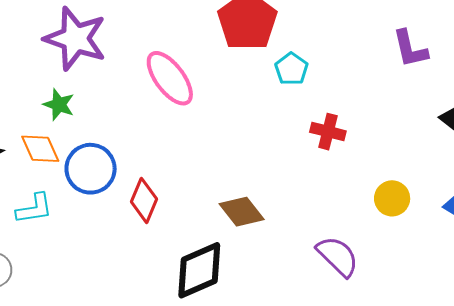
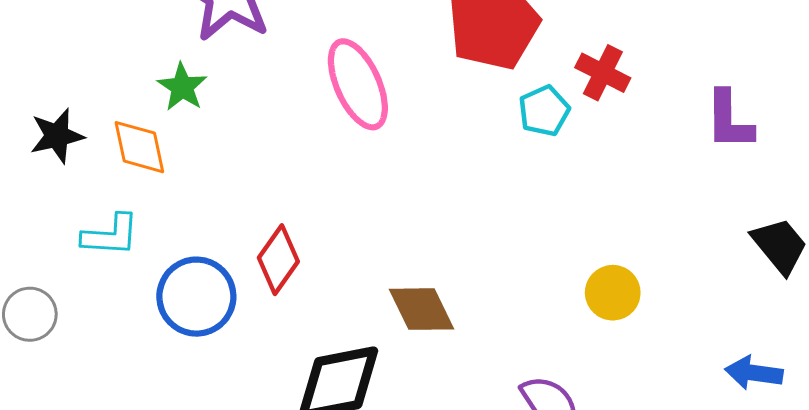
red cross: (328, 132) -> (603, 73), moved
blue circle: (91, 169) -> (196, 297), moved
yellow circle: (392, 198) -> (613, 293), moved

